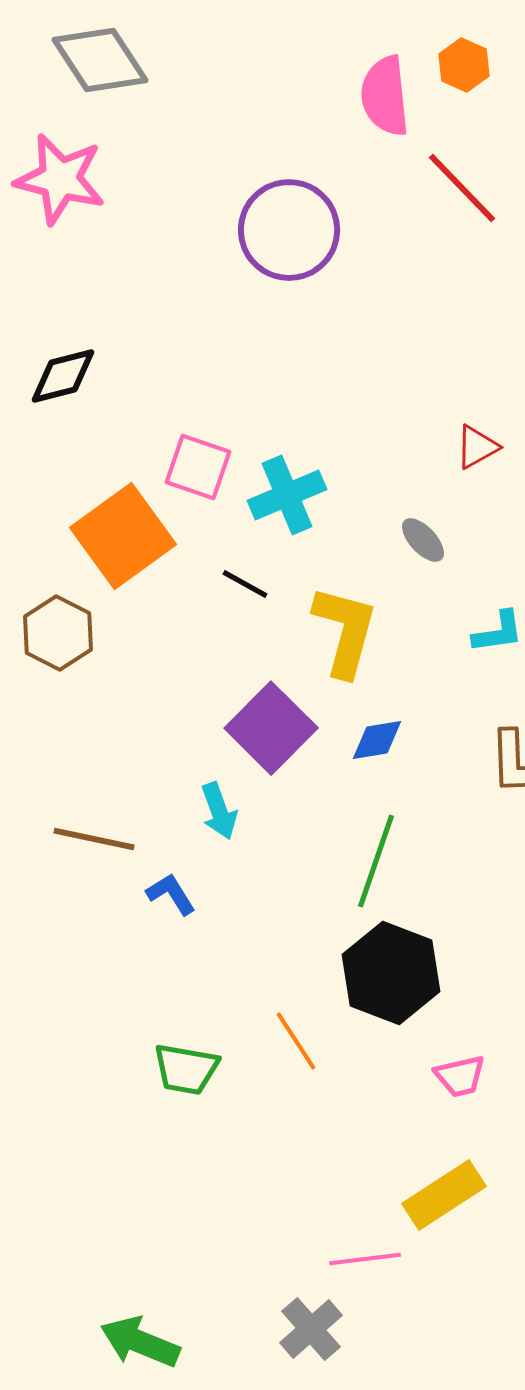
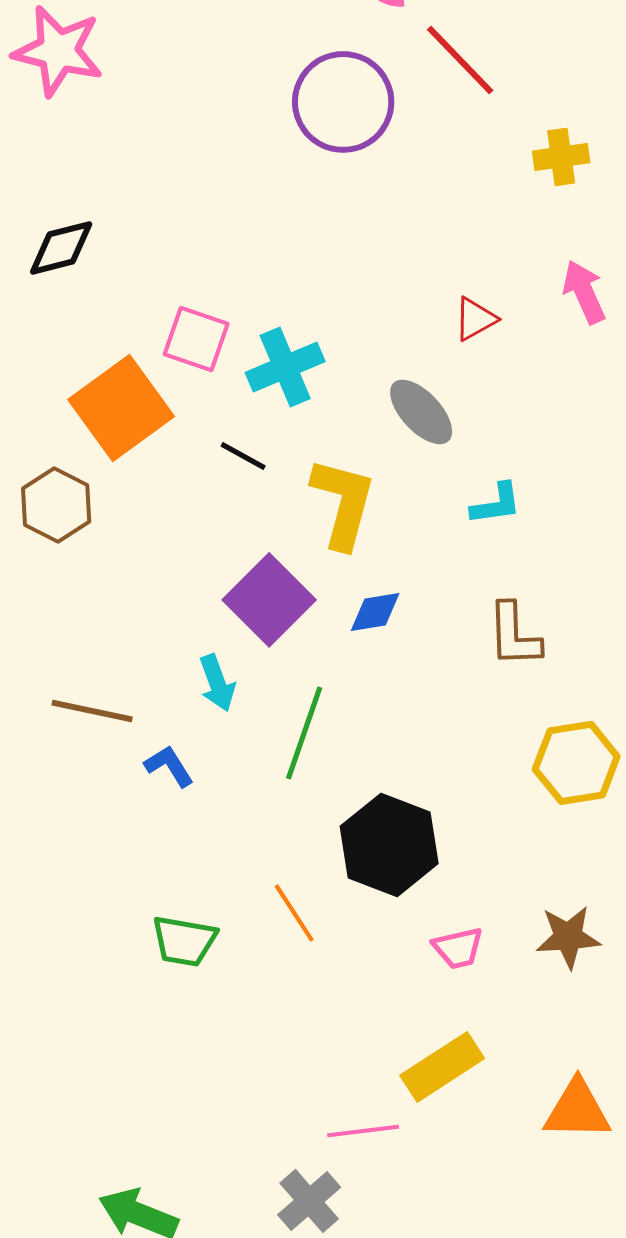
purple circle: (289, 230) -> (343, 102), moved
gray ellipse: (423, 540) -> (421, 412), size x1.5
green line: (376, 861) -> (304, 733), moved

